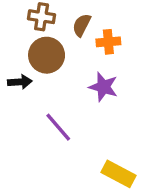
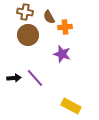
brown semicircle: (82, 25) -> (49, 17), turned -56
black arrow: (20, 82) -> (14, 78), moved

